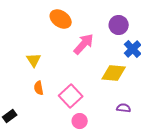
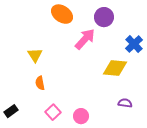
purple circle: (119, 25) -> (104, 17), moved
pink square: (71, 96) -> (53, 112), moved, size x0.7

